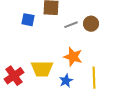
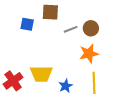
orange star: (73, 57) -> (89, 54), moved, turned -30

